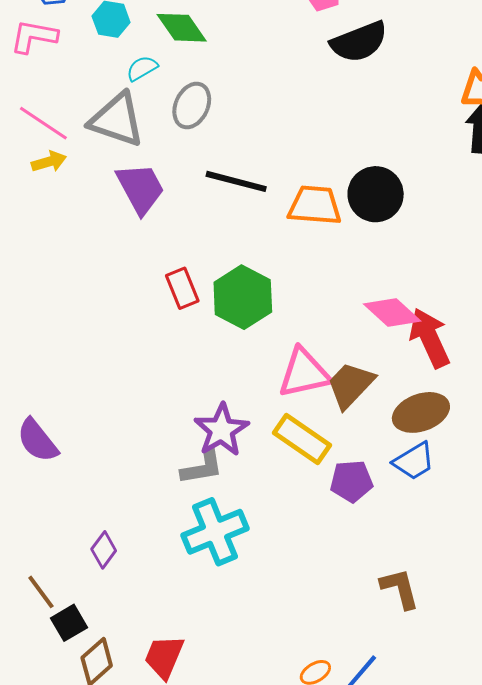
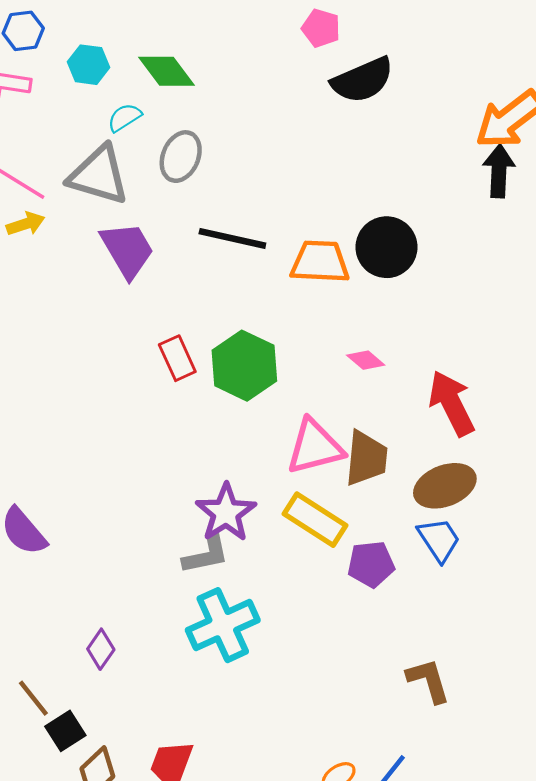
pink diamond: (392, 312) -> (366, 360), moved, size x0.6
brown trapezoid: (351, 385) -> (366, 458), turned 144
blue trapezoid: (414, 461) -> (439, 540), turned -90

